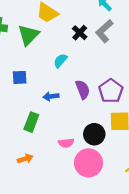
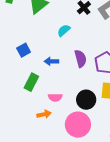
blue square: (20, 77) -> (24, 50), moved, turned -32
pink semicircle: (66, 143) -> (55, 97), moved
orange arrow: (25, 159) -> (44, 114), moved

